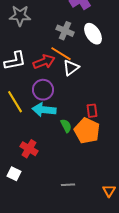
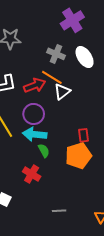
green semicircle: (66, 126) -> (44, 151), moved
orange pentagon: (87, 131) -> (78, 156), turned 30
red cross: (29, 149) -> (32, 174), moved

